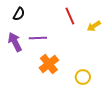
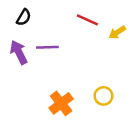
red line: (70, 16) -> (87, 20), turned -42
orange cross: (49, 64) -> (61, 103), moved

